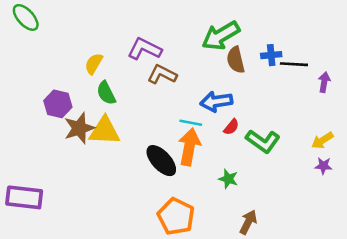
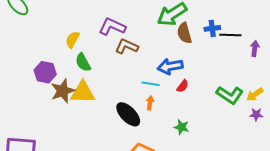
green L-shape: (263, 141) -> (230, 95), moved
orange arrow: (189, 147) -> (150, 103), size x0.5

